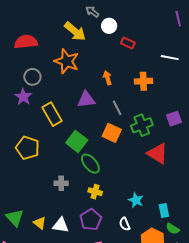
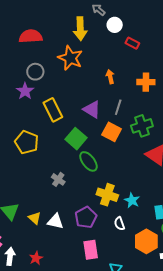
yellow arrow: (75, 31) -> (80, 29), turned 45
purple triangle: (86, 100) -> (92, 110), moved, turned 36
gray line: (117, 108) -> (118, 107), turned 42
gray cross: (61, 183) -> (58, 179), turned 32
yellow cross: (95, 192) -> (107, 195), moved, size x1.5

